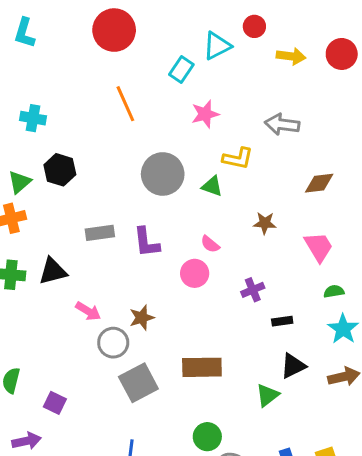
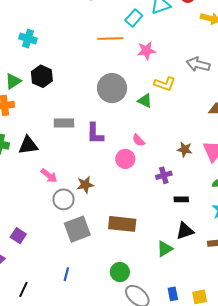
orange line: (125, 104) -> (110, 39), moved, turned -75
brown star: (265, 223) -> (185, 149), moved

